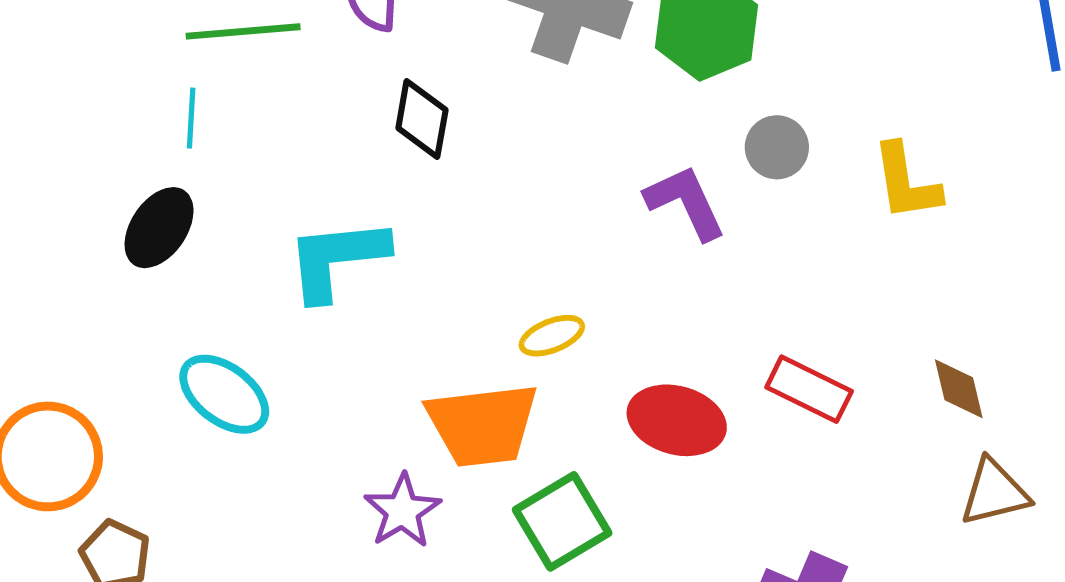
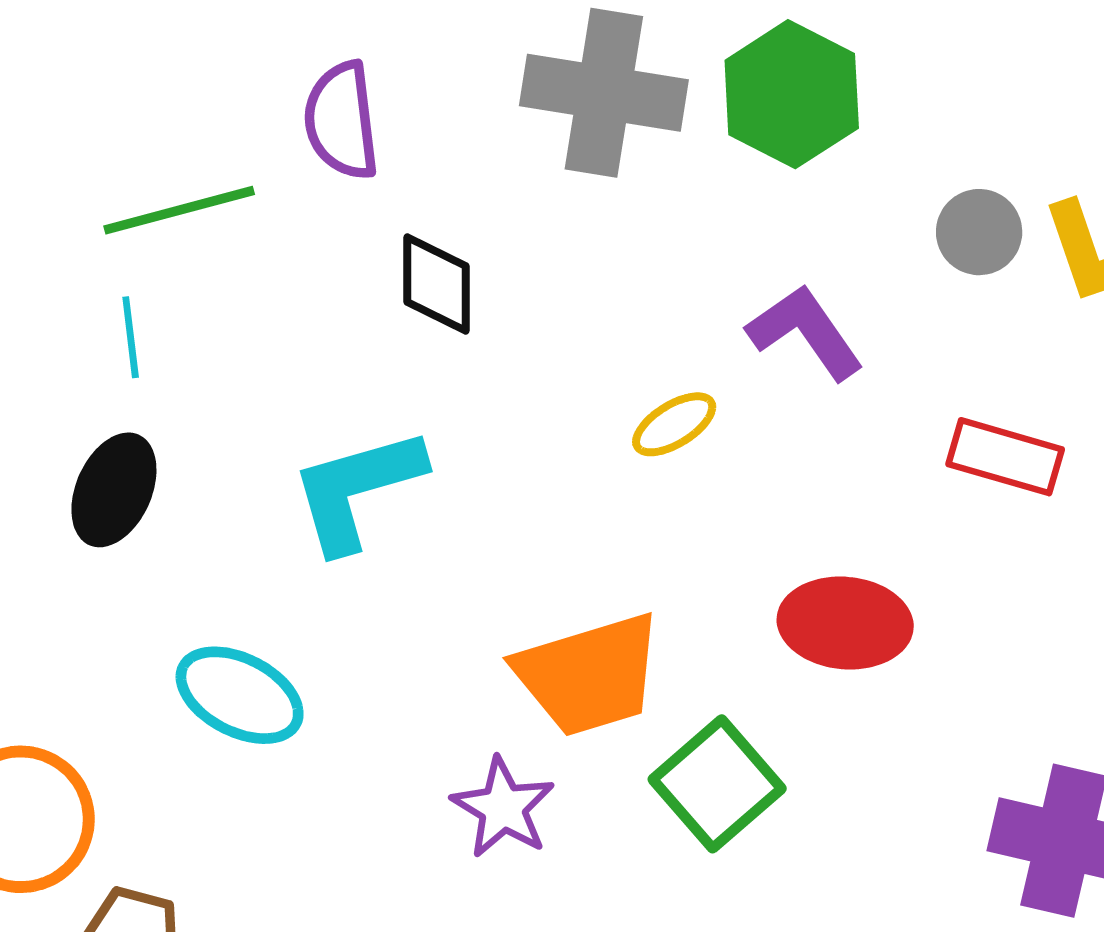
gray circle: (777, 147) -> (979, 232), moved
yellow ellipse: (552, 336) -> (674, 424), moved
red rectangle: (809, 389) -> (1005, 457), moved

